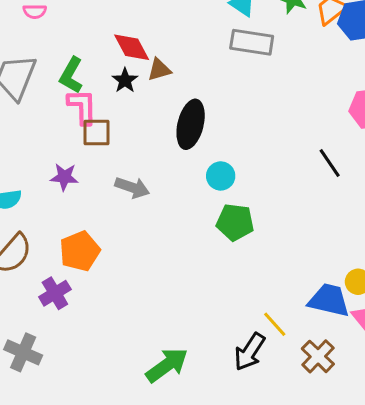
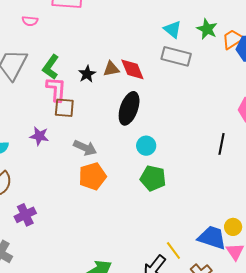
red diamond: (132, 47) -> (132, 69), moved
black line: (330, 163) -> (221, 144), turned 40
orange pentagon: (80, 251) -> (92, 176), moved

